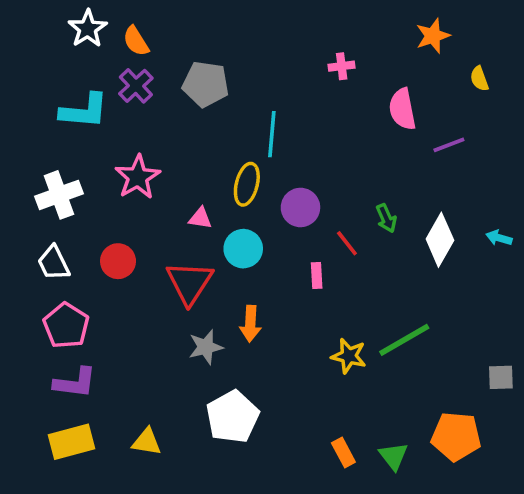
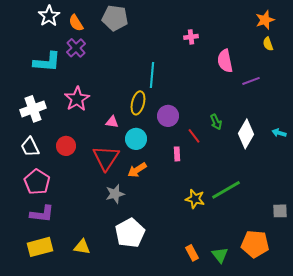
orange star: (433, 36) -> (265, 20), moved
gray pentagon: (206, 84) -> (115, 18), moved
orange arrow: (250, 324) -> (137, 170), moved, turned 54

